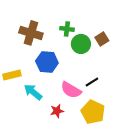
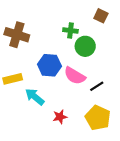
brown cross: (31, 33) -> (17, 35), moved
brown square: (102, 39) -> (101, 16), moved, turned -32
pink semicircle: (71, 90) -> (75, 76), moved

